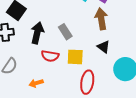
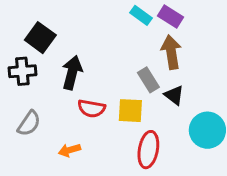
gray rectangle: (65, 32) -> (148, 80), moved

